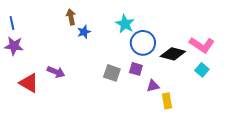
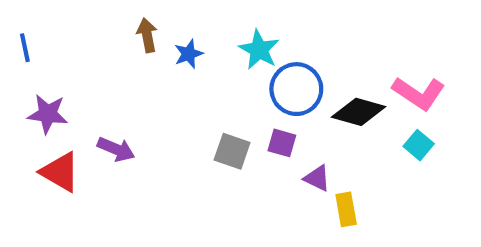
blue star: (84, 32) -> (189, 54), moved
purple star: (14, 46) -> (48, 114), moved
purple triangle: (153, 86) -> (317, 178), turned 40

